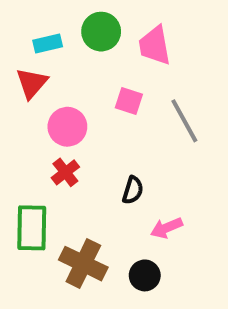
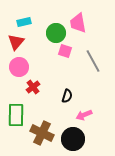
green circle: (101, 32) -> (56, 33), moved
pink circle: (67, 127) -> (19, 67), moved
black circle: (145, 275) -> (73, 139), size x1.5

